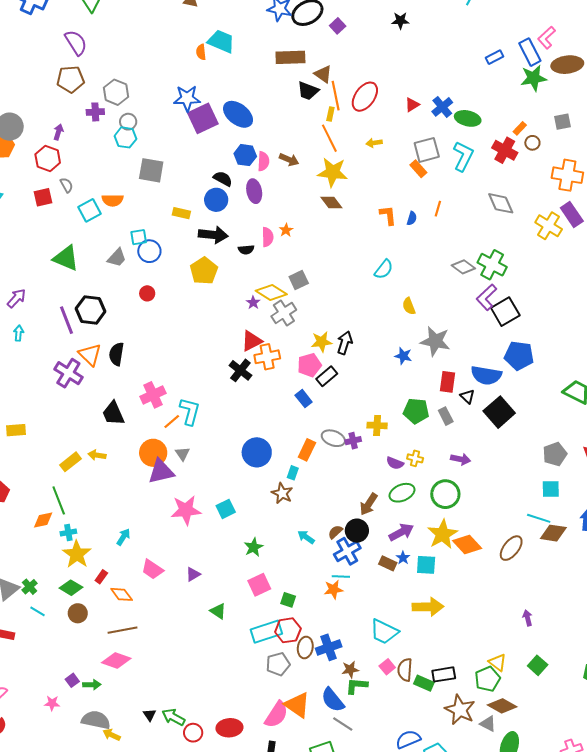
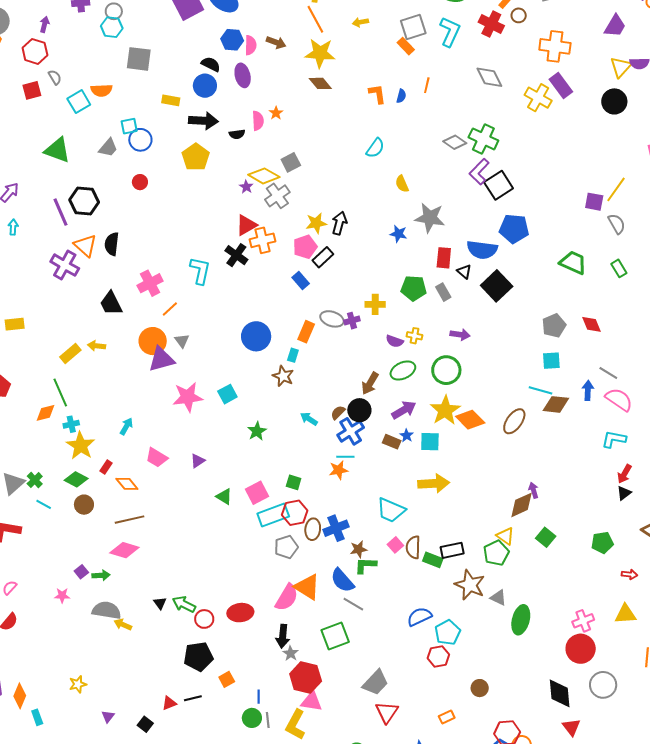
cyan L-shape: (190, 411) -> (200, 271), moved
pink square: (259, 585) -> (257, 493), moved
brown diamond: (502, 706) -> (522, 505), moved, turned -52

